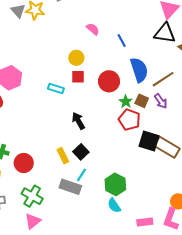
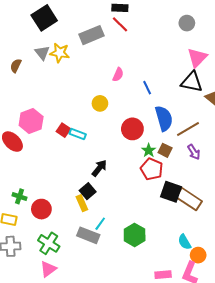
pink semicircle: (93, 29) -> (118, 75), turned 72
red square: (78, 77) -> (63, 130), moved, turned 32
purple arrow: (161, 101) -> (194, 152), moved
black arrow: (78, 121) -> (99, 168), turned 66
black square: (81, 152) -> (88, 191), moved
cyan semicircle: (114, 205) -> (185, 242), moved

